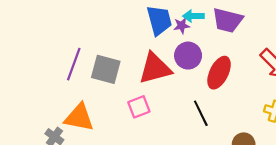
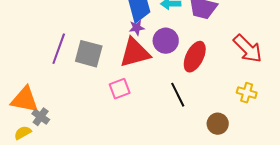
purple star: (182, 26) -> (137, 28), moved
orange triangle: (79, 118) -> (25, 100), moved

